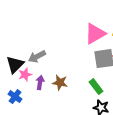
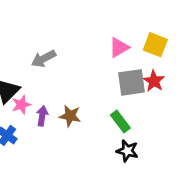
pink triangle: (95, 34) -> (119, 47), size x0.7
gray arrow: (37, 57) -> (44, 59), moved

